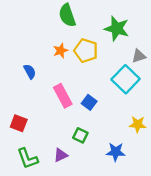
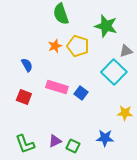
pink rectangle: (63, 96) -> (57, 87), turned -45
red square: (19, 123) -> (24, 97), moved
green square: (80, 135) -> (73, 146), moved

